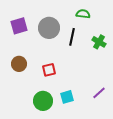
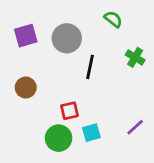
green semicircle: (83, 14) -> (113, 19), turned 32
black line: (72, 37) -> (90, 67), moved
red square: (49, 70) -> (69, 111), moved

